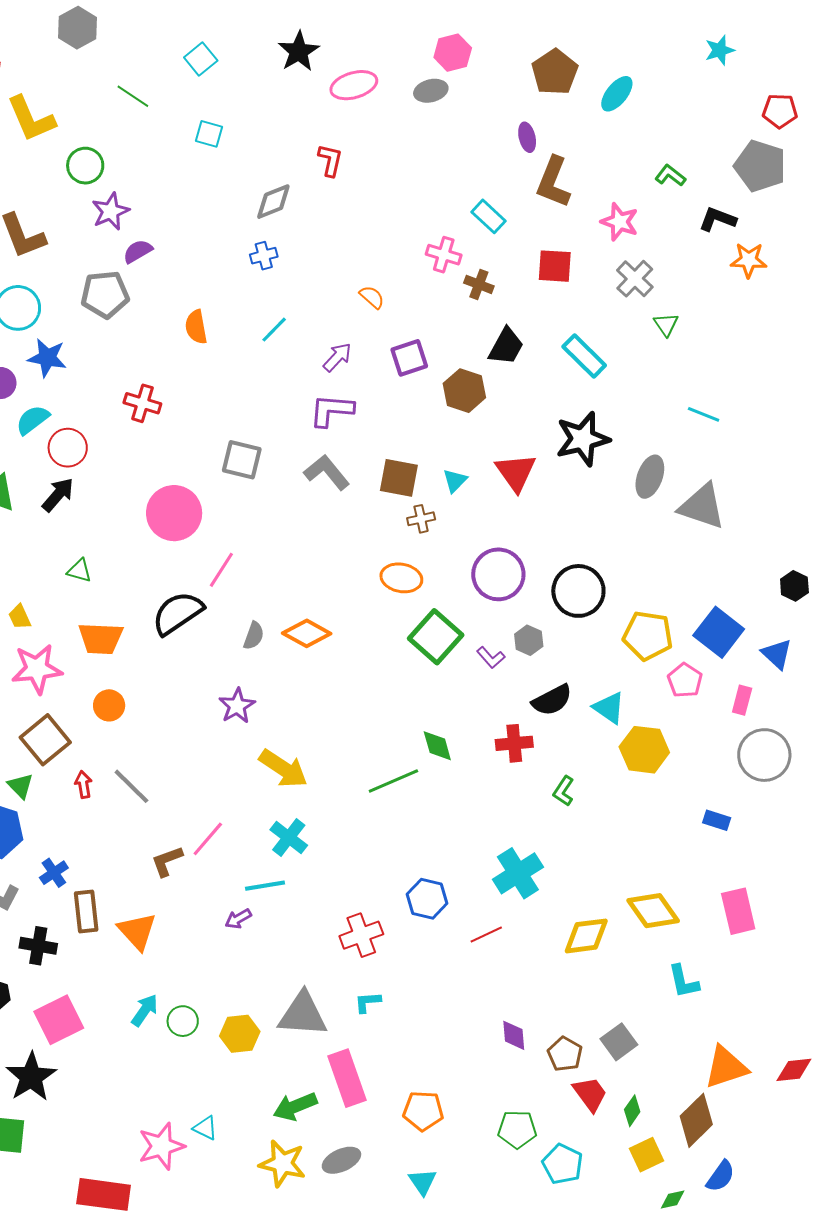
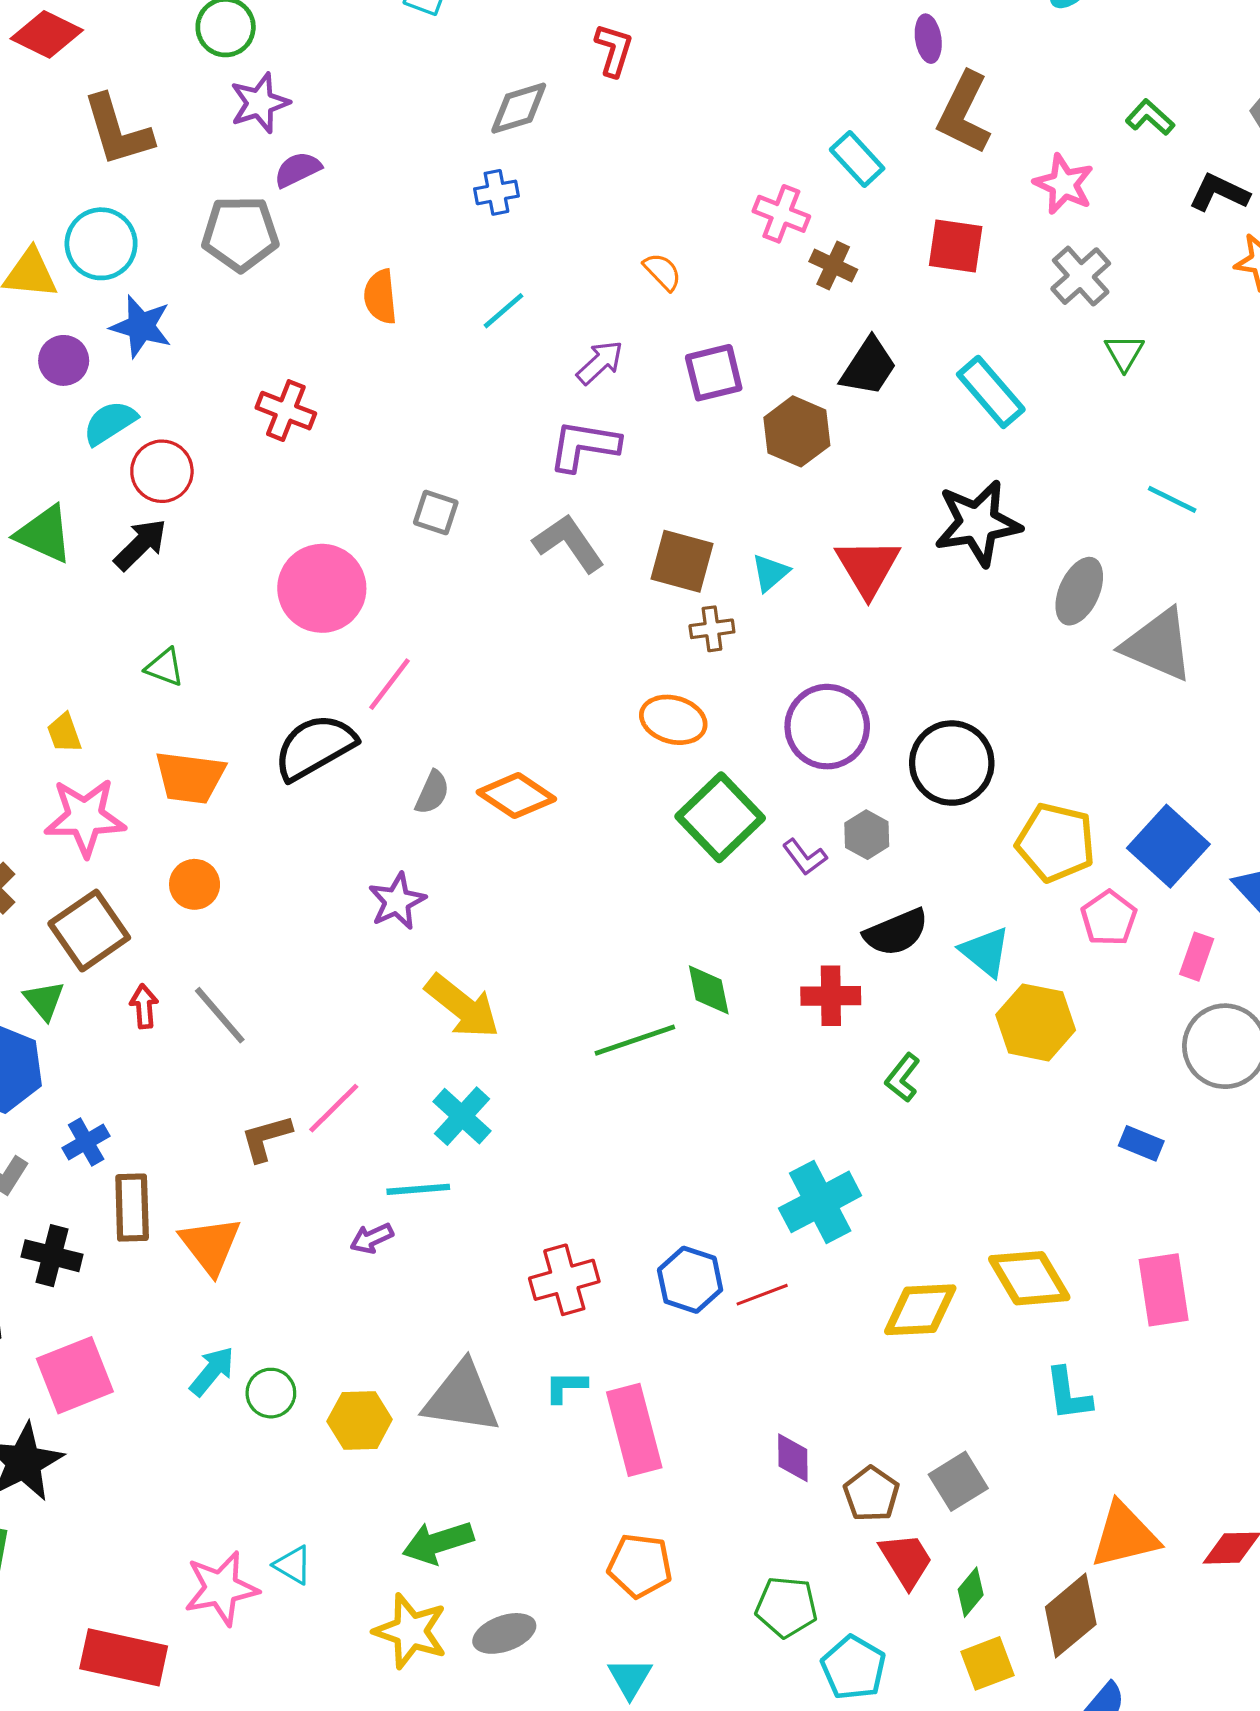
gray square: (242, 460) -> (436, 513), size x0.7
blue hexagon: (427, 899) -> (690, 1280), moved
pink rectangle: (347, 1078) -> (634, 1430), moved

